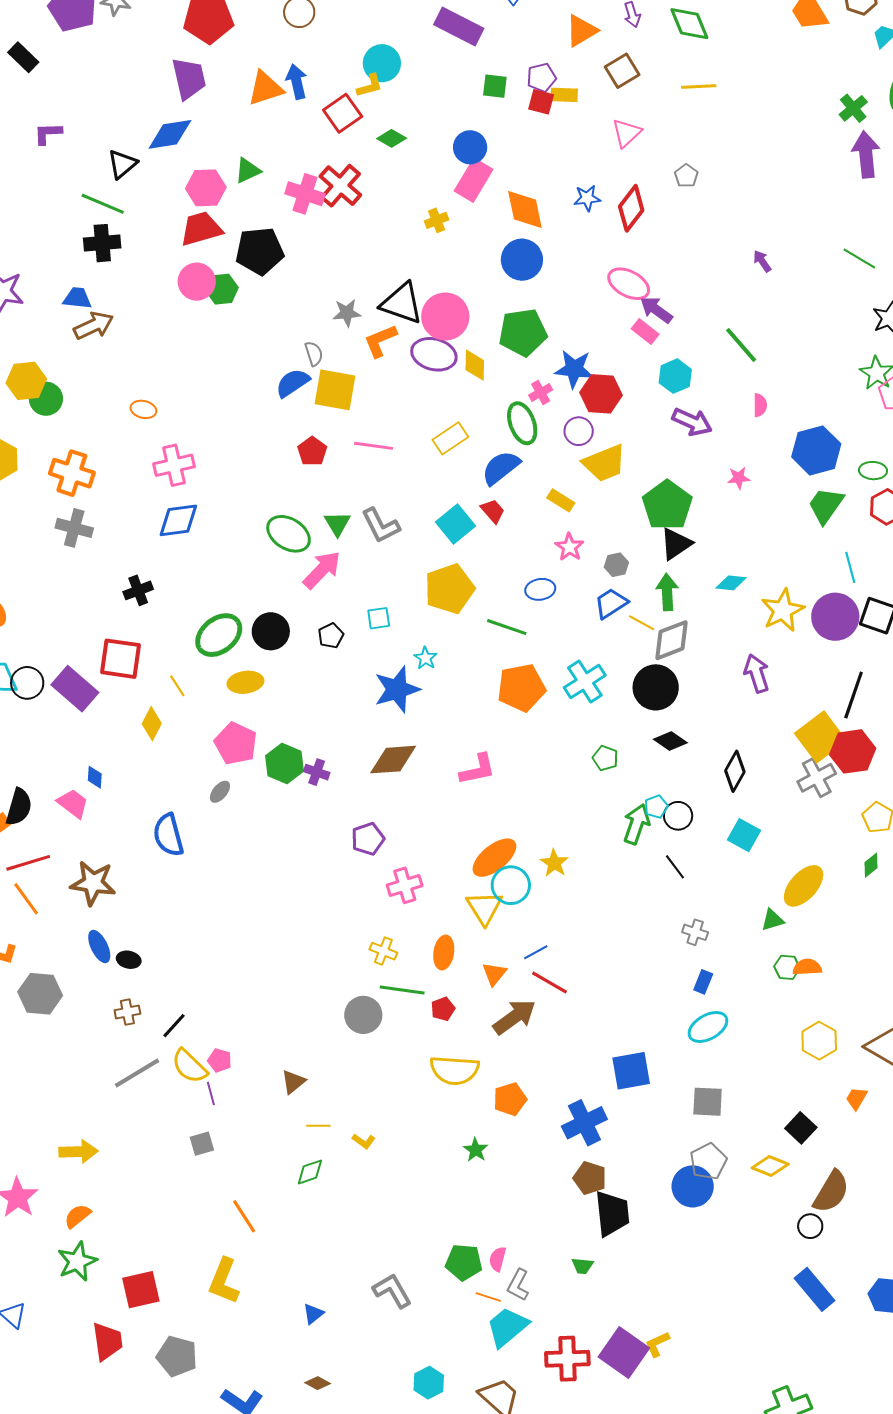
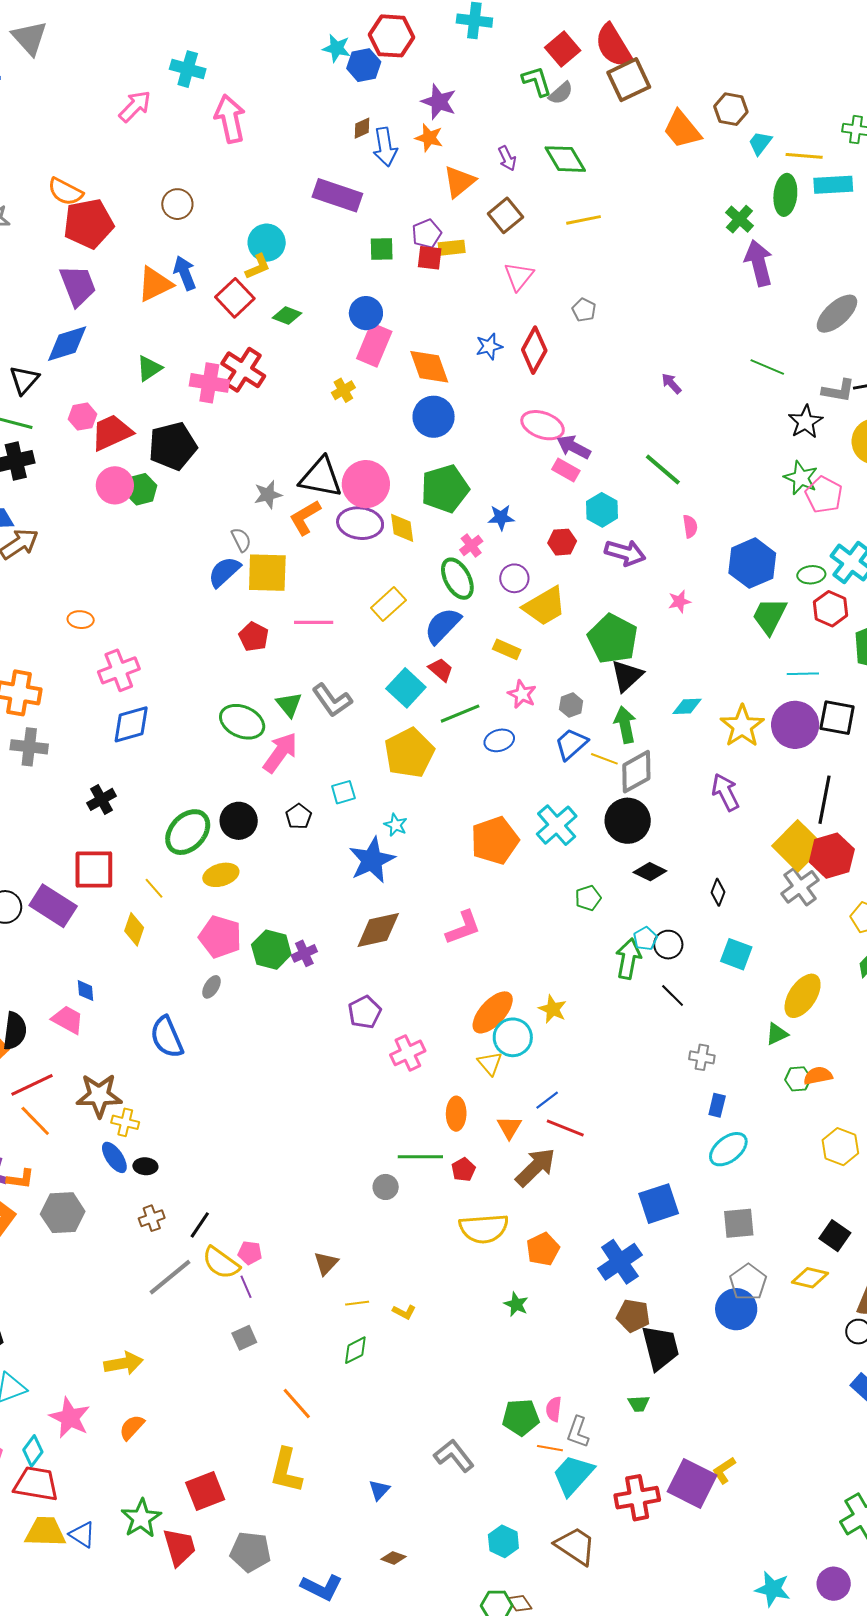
pink hexagon: (206, 188) -> (83, 417), moved, size x0.7
blue star: (574, 369) -> (501, 517), size x0.7
red hexagon: (601, 394) -> (562, 542), moved, size x0.7
cyan line: (850, 567) -> (803, 674), turned -68
green line: (507, 627) -> (460, 714), moved, turned -33
green pentagon: (605, 758) -> (588, 898), turned -30
black diamond: (735, 771) -> (718, 892), size x0.7
purple cross: (317, 772) -> (304, 953), turned -35
yellow triangle: (484, 908) -> (490, 1063), size x0.7
yellow cross: (383, 951) -> (125, 1122), moved
gray circle: (363, 1015) -> (386, 1187), size x0.7
green star: (77, 1261) -> (141, 1518), moved

